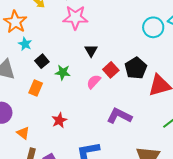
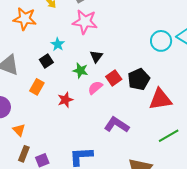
orange star: (15, 22) -> (25, 19), turned -30
cyan star: (25, 44) -> (58, 44), moved
green star: (63, 72) -> (80, 71), moved
red star: (59, 120) -> (65, 100), moved

